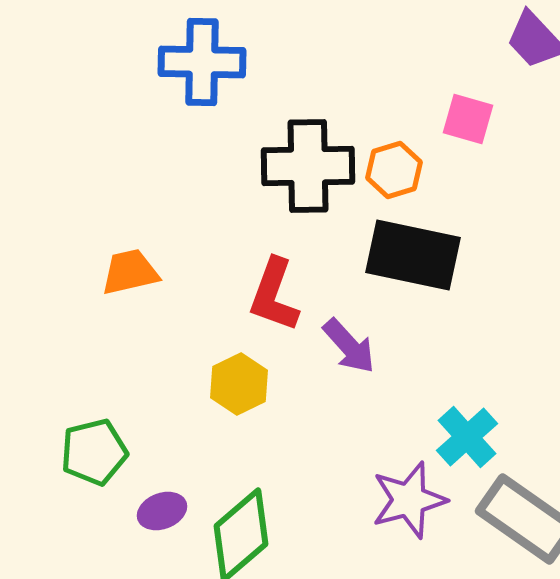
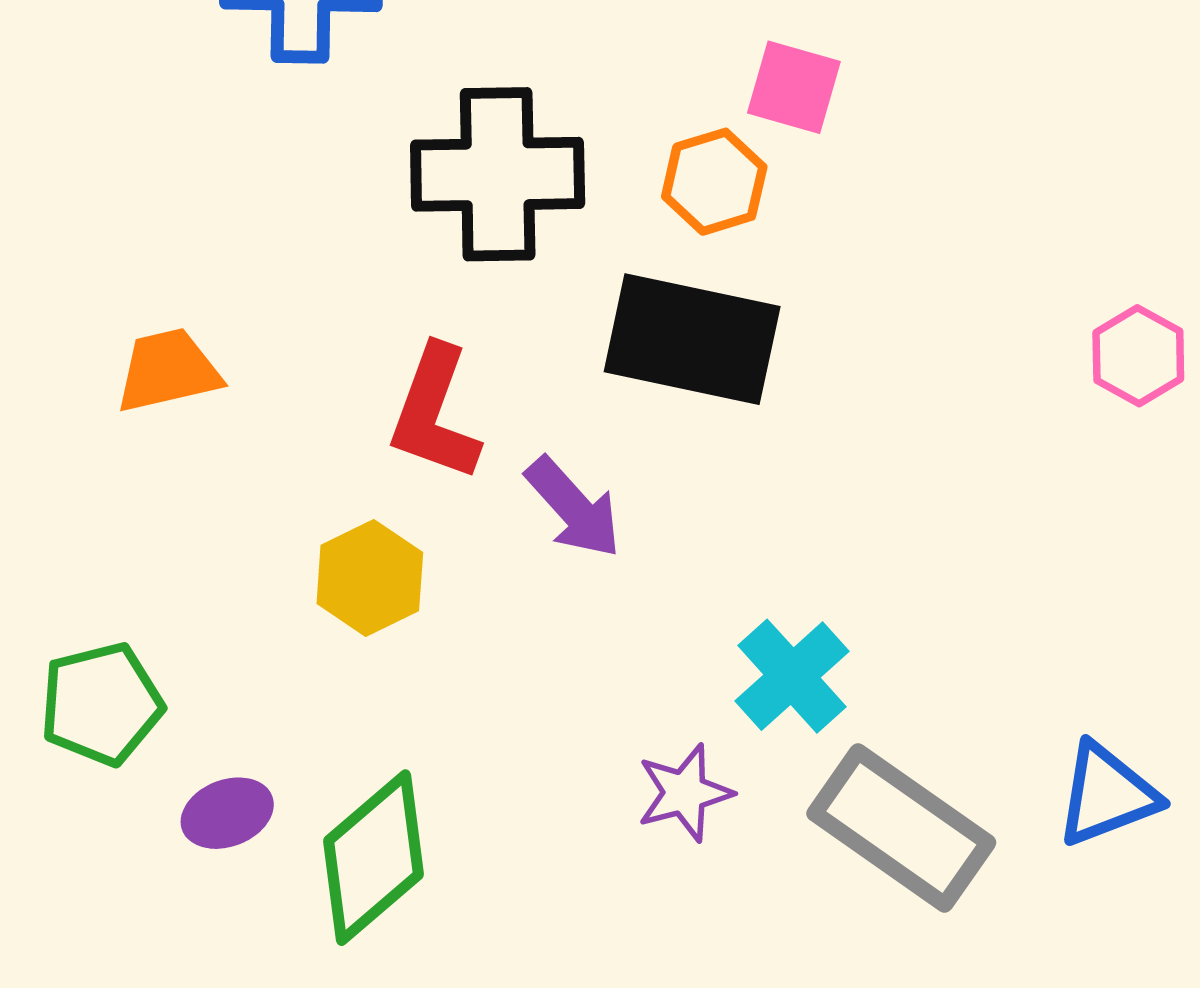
orange hexagon: (394, 170) -> (714, 182), moved
purple star: (409, 500) -> (685, 793), size x0.7

